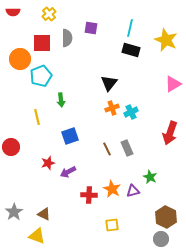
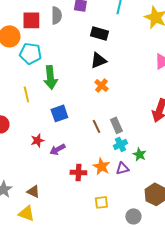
black rectangle: (131, 50) -> (99, 33), moved
cyan pentagon: (41, 76) -> (30, 53), turned 30
black triangle: (109, 83) -> (98, 60), turned 30
green arrow: (61, 100) -> (50, 77), size x1.6
orange cross: (112, 108) -> (101, 85), turned -32
cyan cross: (131, 112) -> (120, 144), moved
gray circle: (161, 239) -> (133, 216), moved

